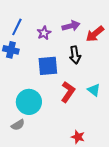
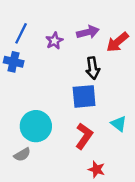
blue square: (48, 66) -> (84, 96), moved
cyan triangle: (94, 90) -> (119, 124), moved
red L-shape: (68, 92) -> (84, 136), moved

